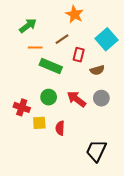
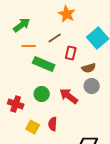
gray circle: (101, 98) -> (92, 86), moved
yellow square: (39, 123) -> (33, 127), moved, turned 32

